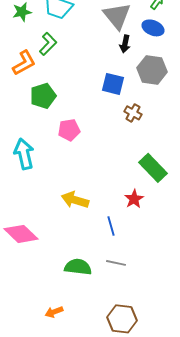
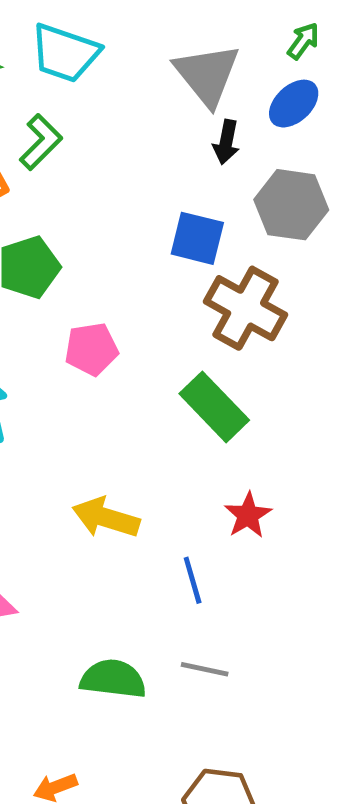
blue ellipse: (153, 28) -> (294, 104), turned -65
brown cross: (133, 113) -> (246, 308), size x1.8
green rectangle: (153, 168) -> (214, 407), moved

